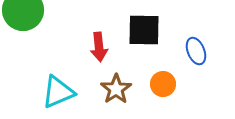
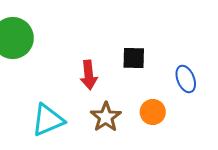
black square: (144, 30) -> (134, 58), size x0.7

